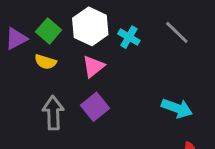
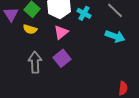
purple triangle: (16, 39) -> (11, 14), turned -35
cyan arrow: (177, 108) -> (115, 36), moved

